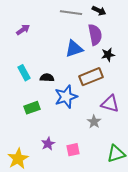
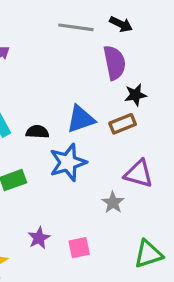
blue triangle: (74, 49) -> (81, 119), moved
brown rectangle: (91, 77) -> (123, 124), moved, size x0.7

